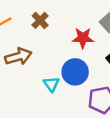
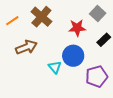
brown cross: (40, 20) -> (41, 17), size x1.5

